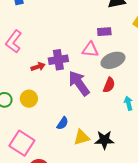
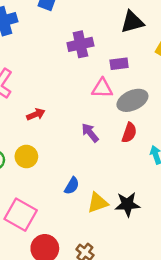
purple cross: (58, 60) -> (80, 44), moved
purple arrow: (79, 83) -> (90, 133), size x0.6

